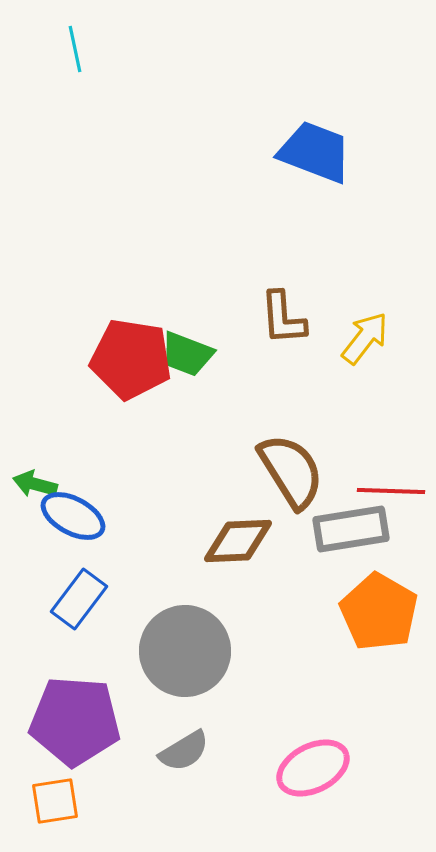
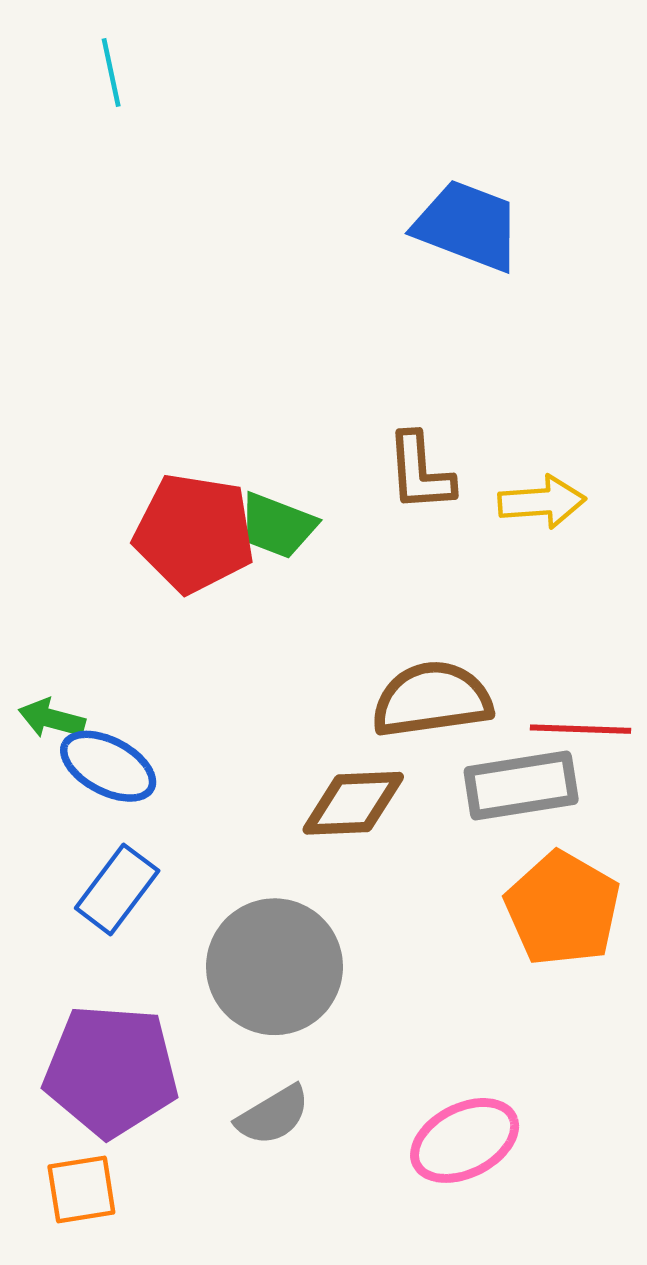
yellow arrow: (365, 338) -> (542, 502), turned 48
brown semicircle: (291, 471) -> (432, 699), turned -66

